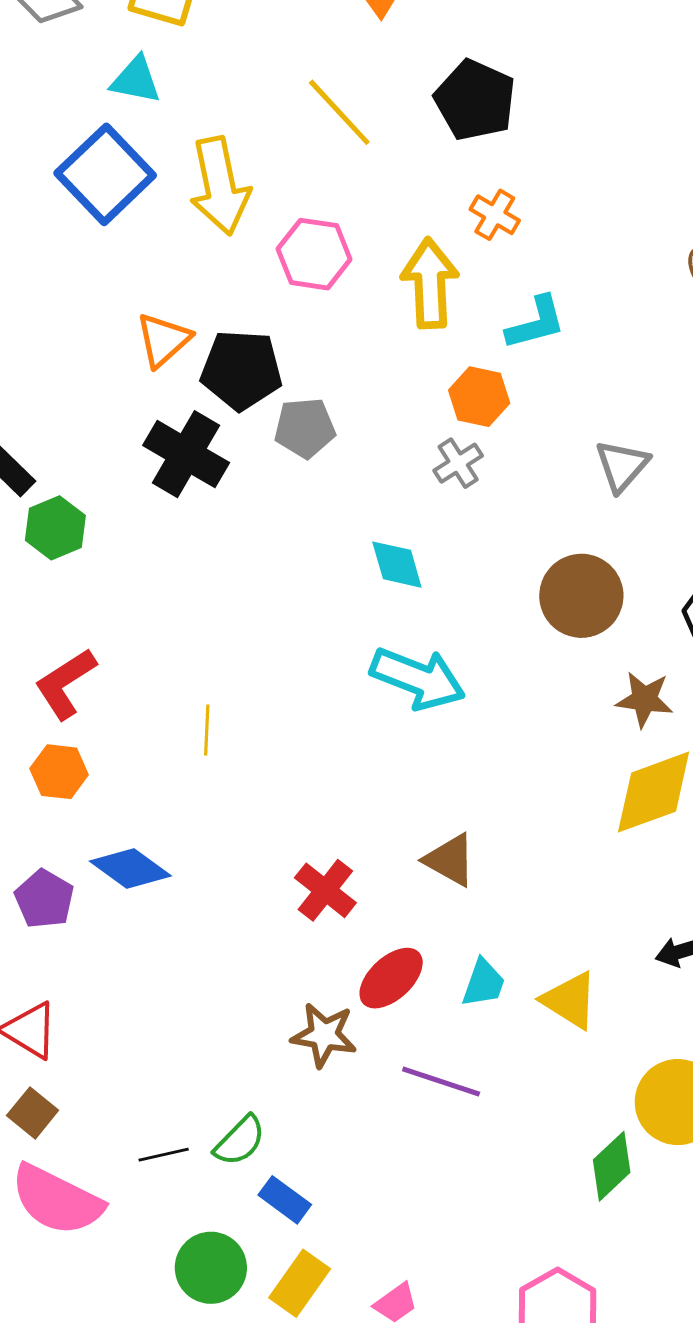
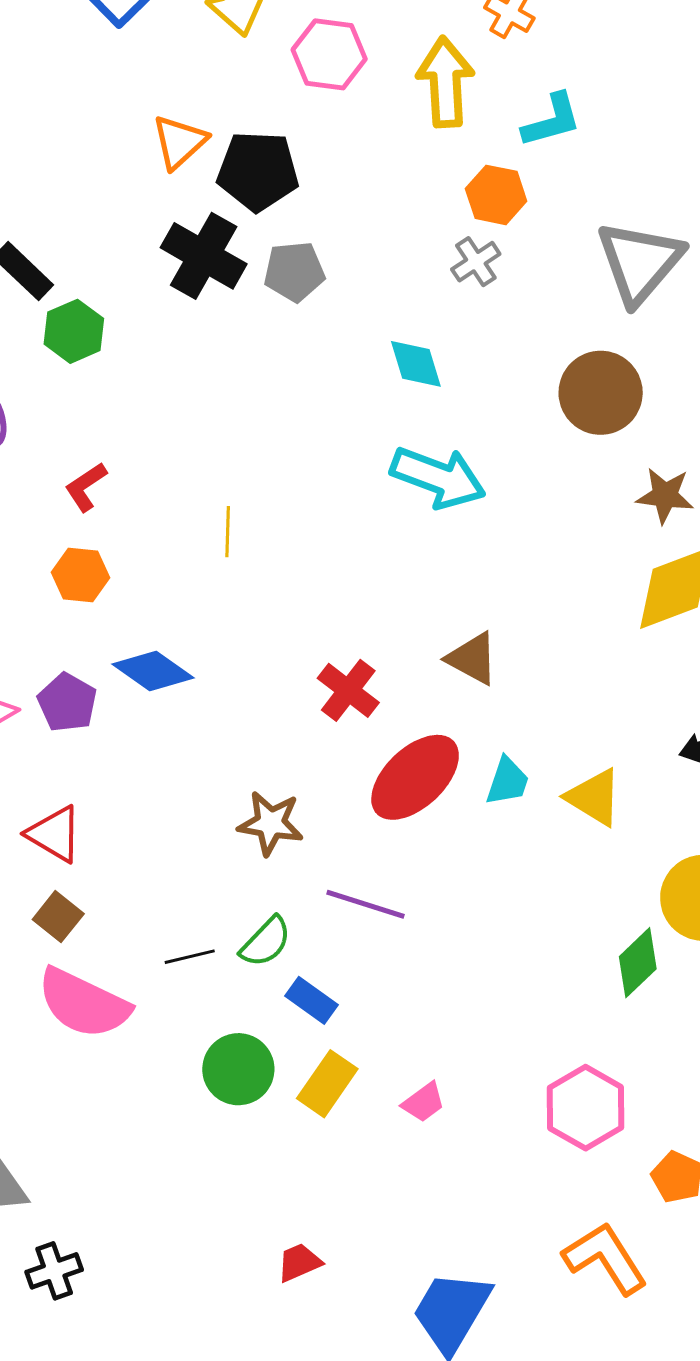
gray pentagon: (305, 428) -> (294, 272), moved
gray triangle: (622, 466) -> (640, 262), size x1.6
red L-shape: (65, 684) -> (86, 487), size x0.7
red ellipse: (391, 978) -> (415, 777), size x1.4
brown star: (324, 1035) -> (271, 823), moved
purple line: (441, 1081) -> (365, 904), moved

